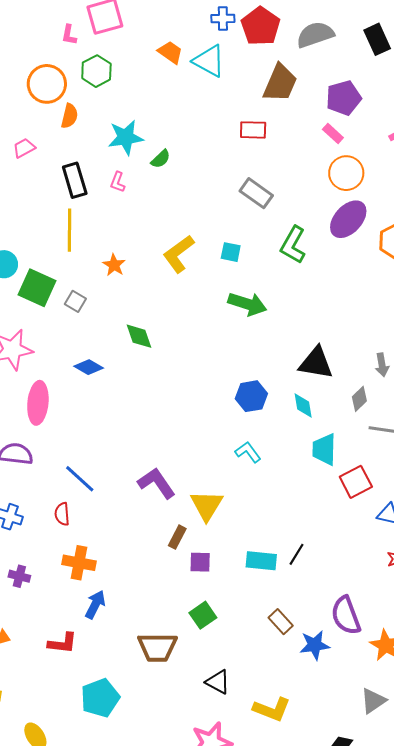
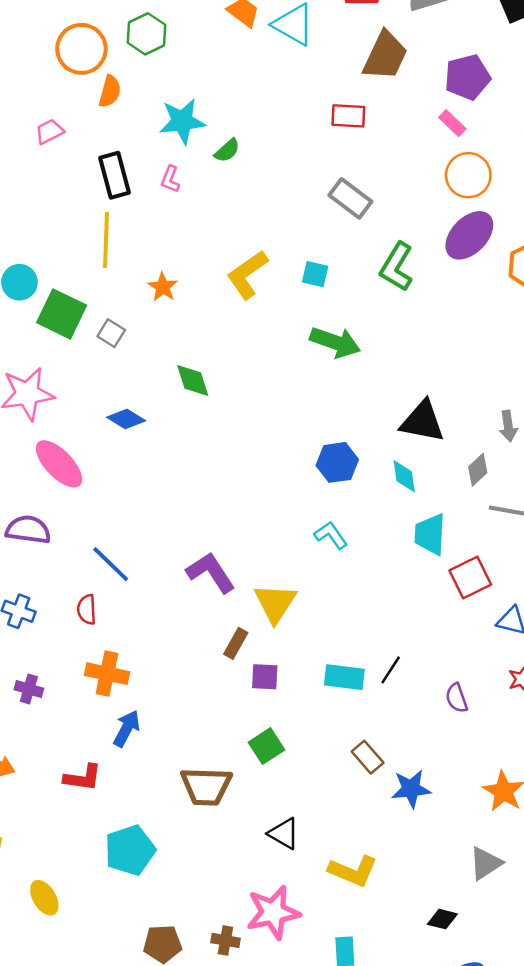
pink ellipse: (38, 403) -> (59, 464), turned -51
purple semicircle: (346, 615) -> (457, 698), moved, size x0.6

